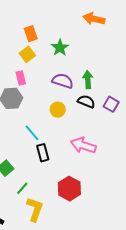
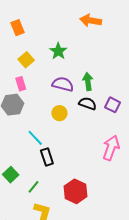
orange rectangle: (31, 34) -> (18, 28), moved
pink arrow: (83, 145) -> (111, 148), moved, turned 95
green line: (22, 188) -> (34, 187), moved

